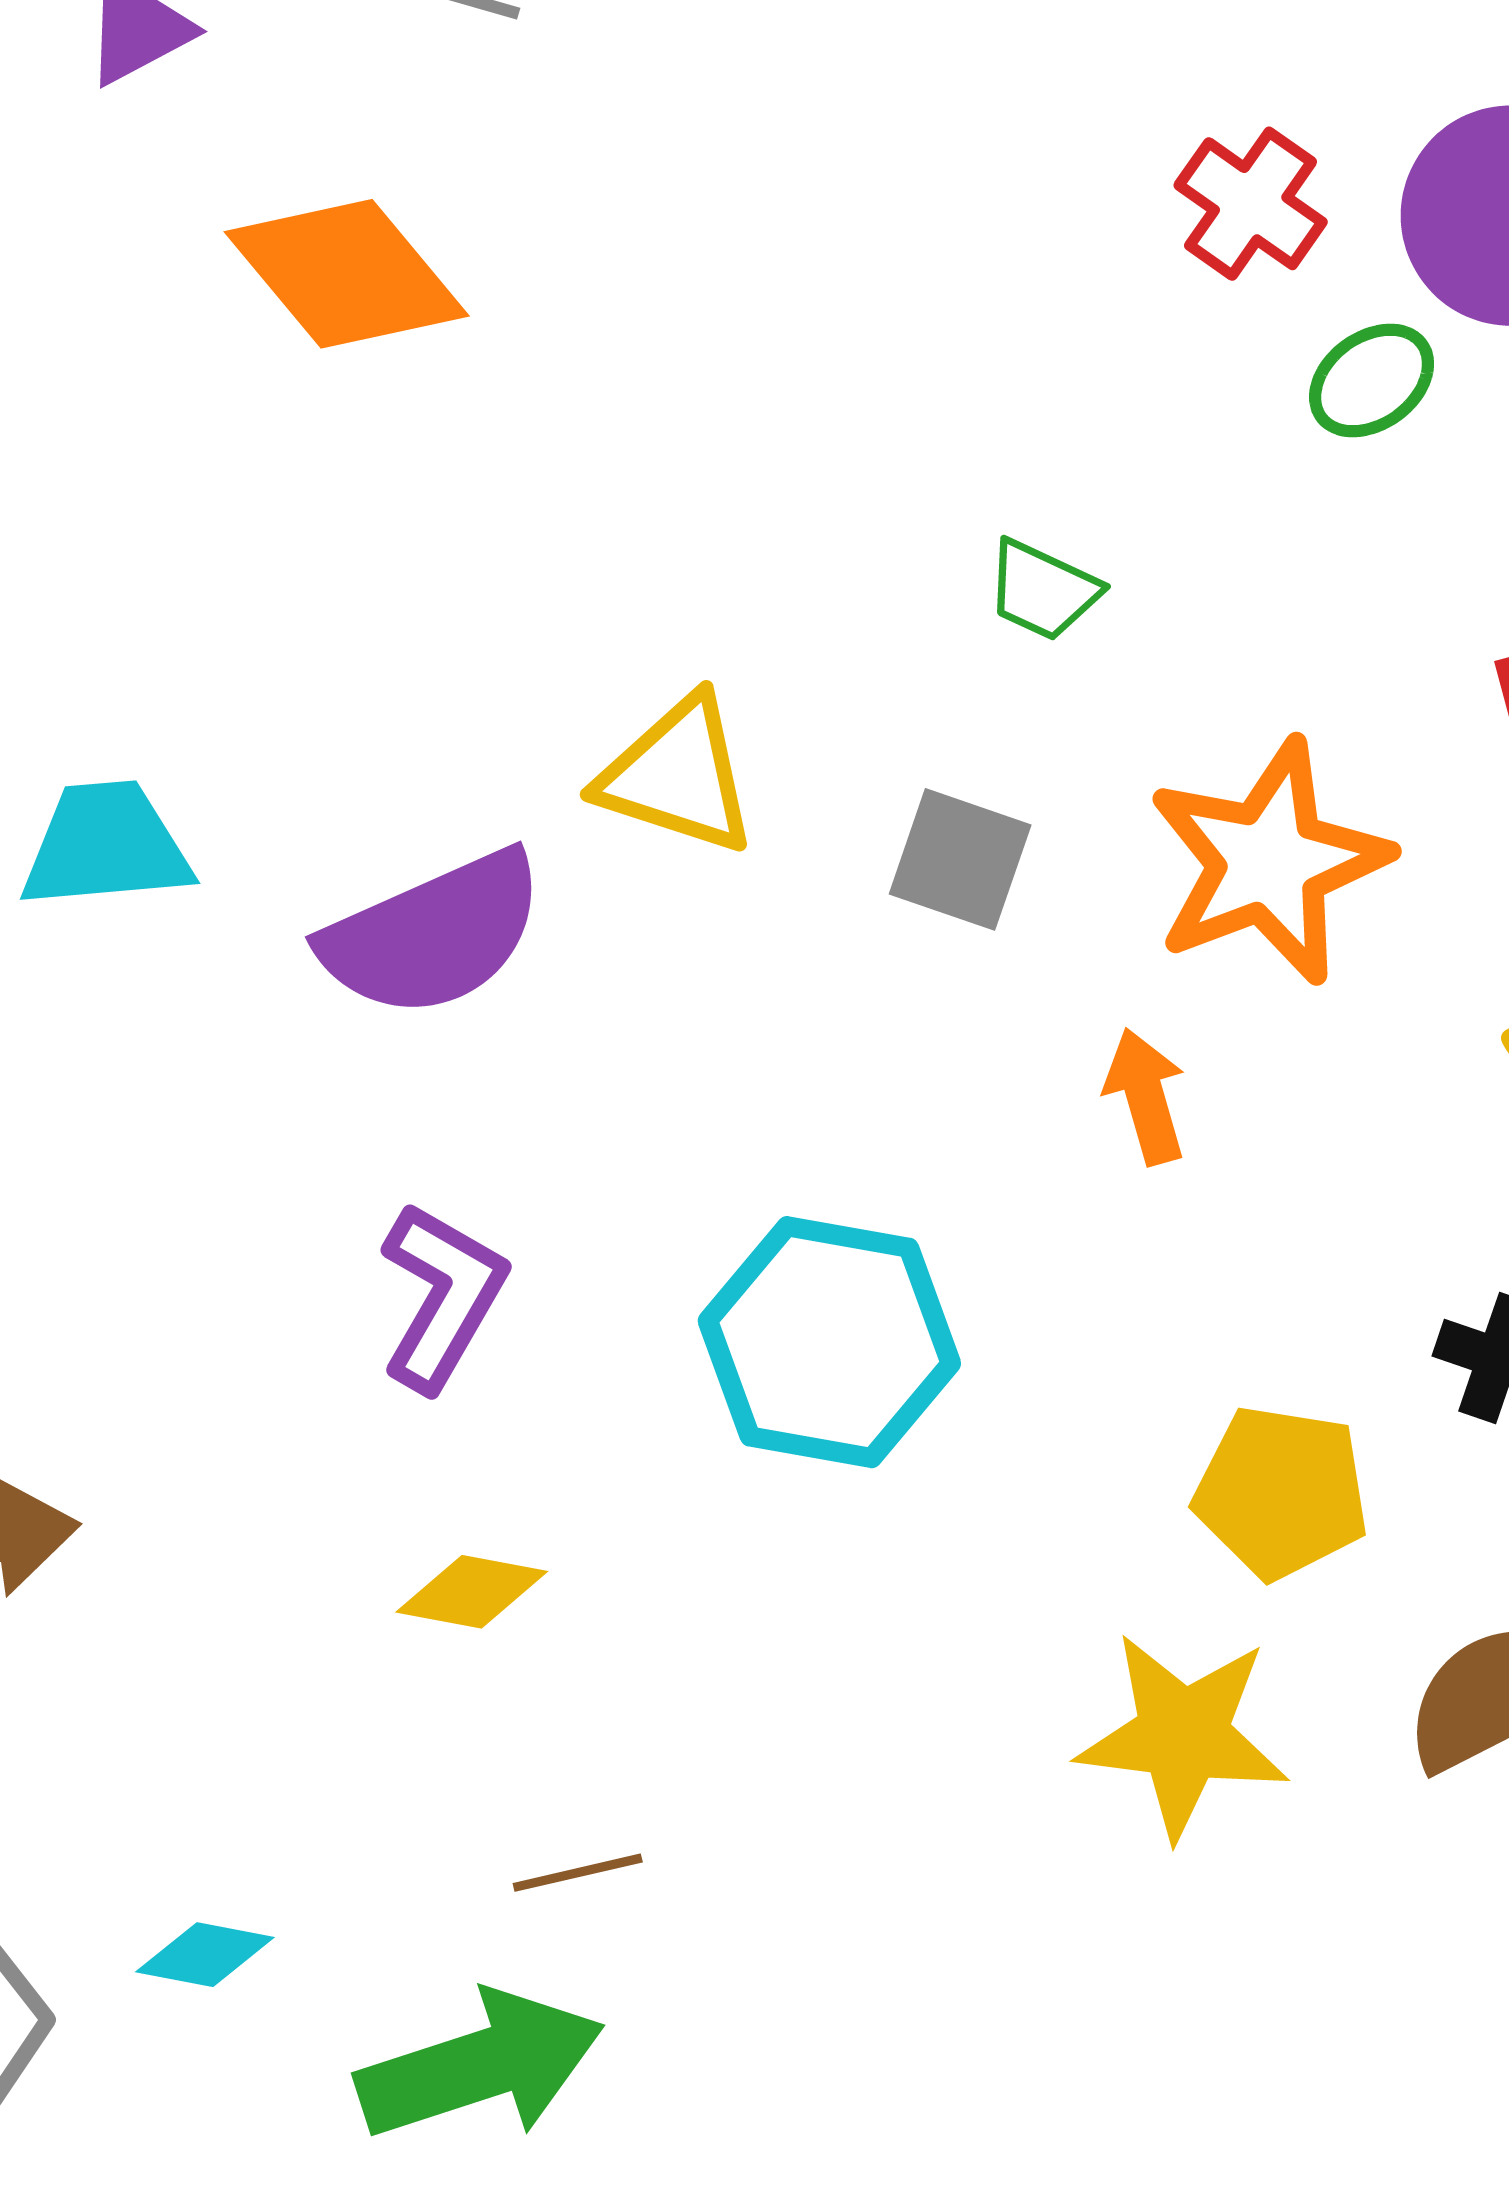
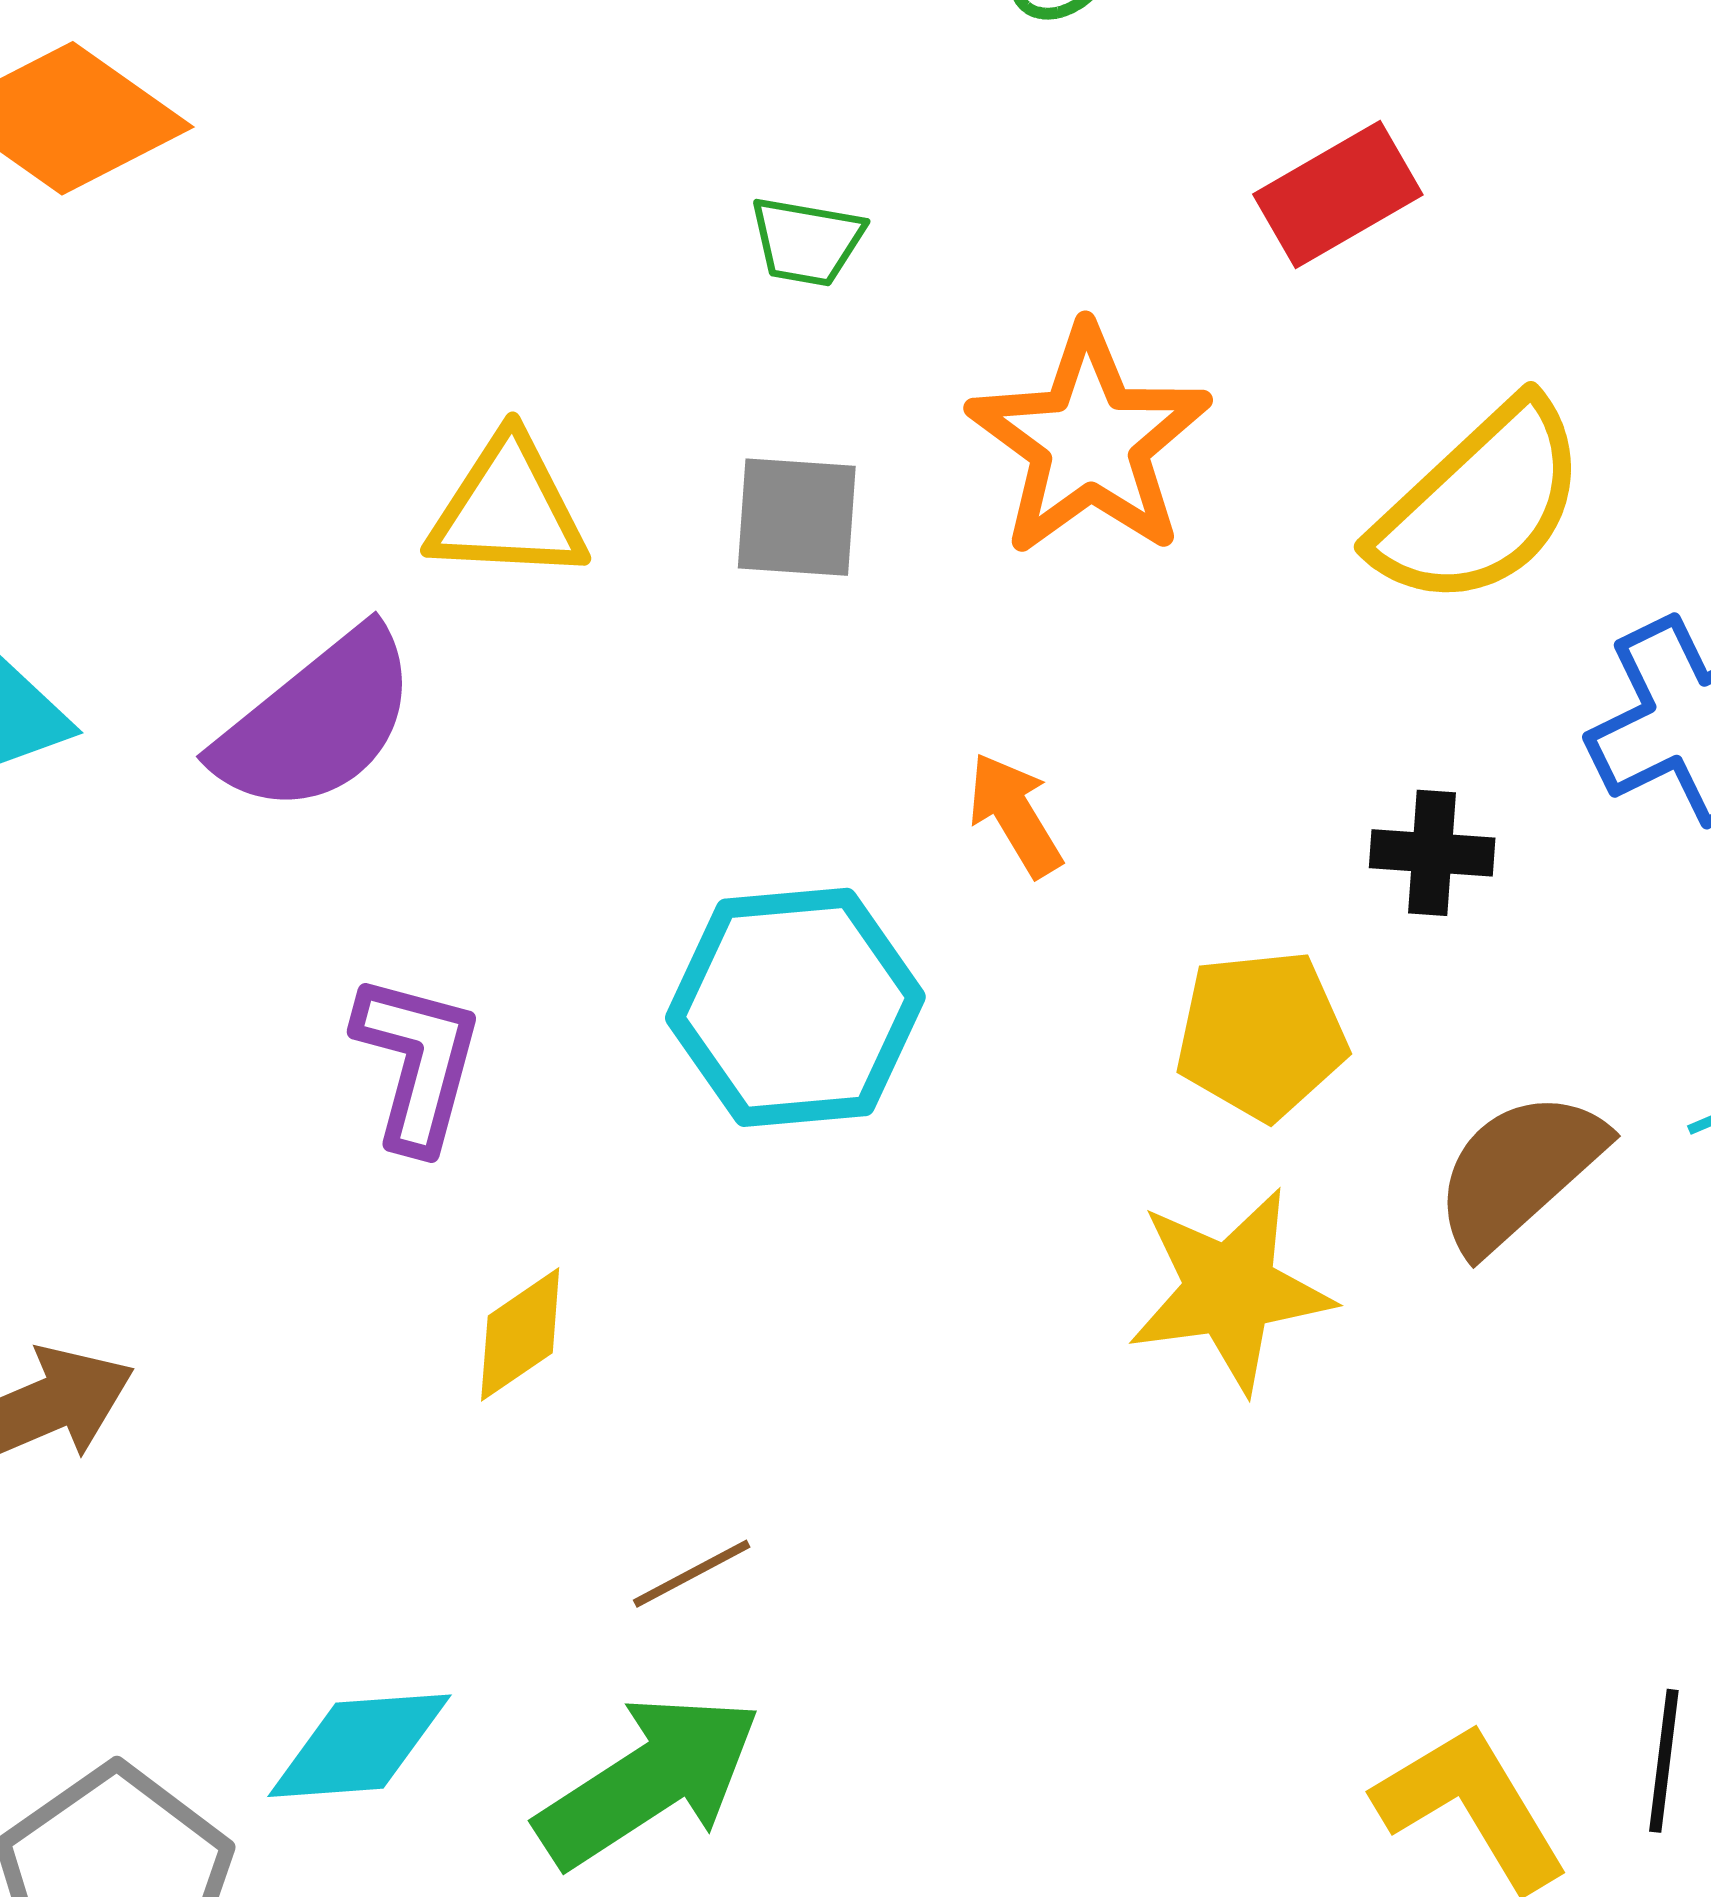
orange arrow: (1145, 1096) -> (1015, 815), moved
yellow diamond: (472, 1592) -> (520, 1334), turned -30
cyan diamond: (205, 1955) -> (360, 1746), size x1.5

